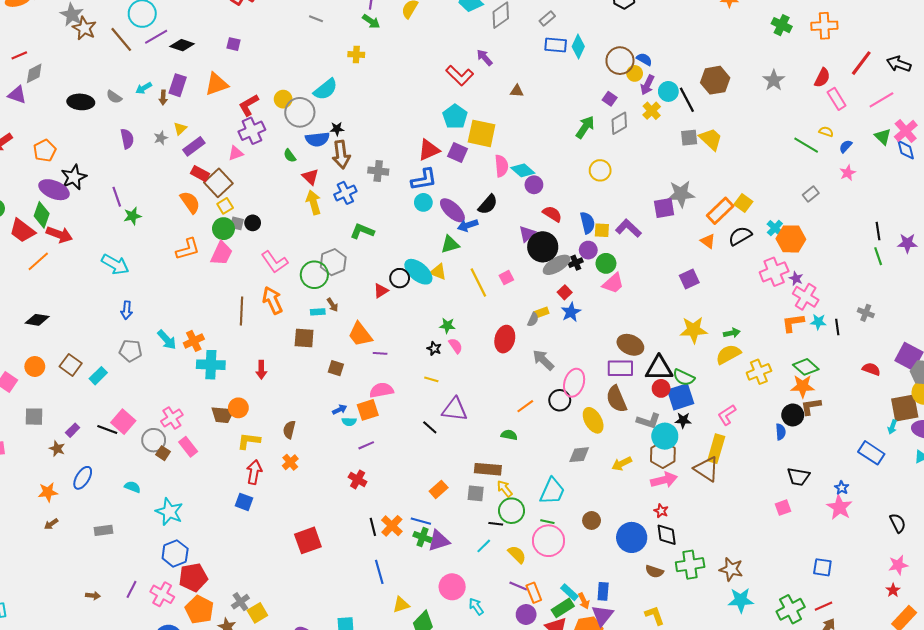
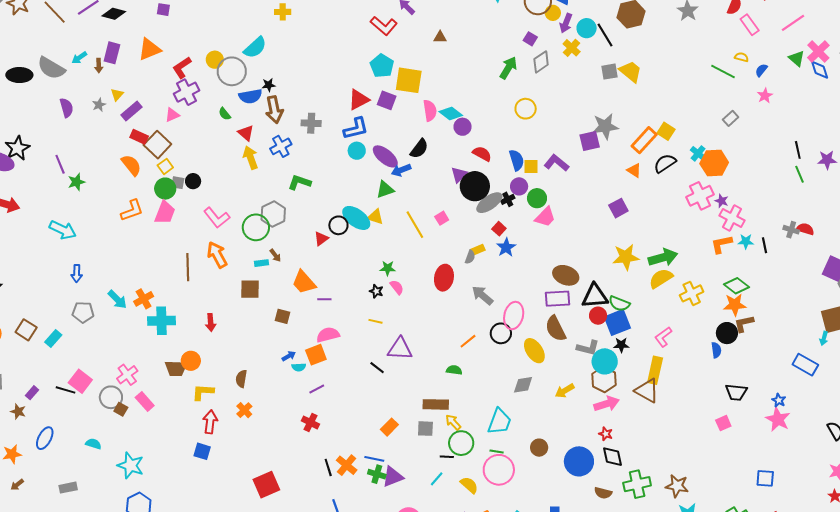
gray semicircle: (114, 97) -> (51, 68), size x1.8
green arrow: (732, 333) -> (663, 258), size x1.8
red semicircle: (871, 369) -> (805, 229), moved

